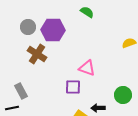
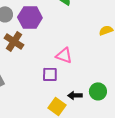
green circle: (123, 95) -> (98, 91), moved

